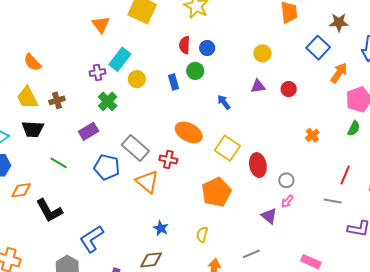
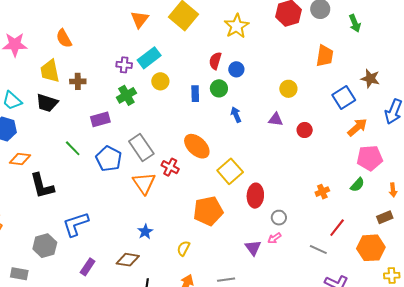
blue arrow: (224, 102) -> (236, 115), moved
orange cross: (312, 135) -> (322, 192), moved
green line: (59, 163) -> (73, 148), moved

